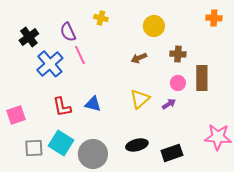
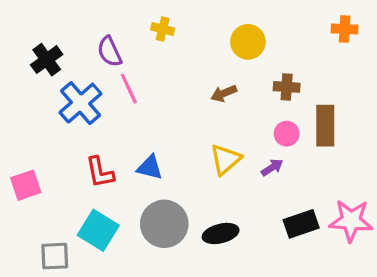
gray square: (34, 148) -> (55, 256), moved
black rectangle: (172, 153) -> (301, 224), moved
gray circle: (93, 154) -> (164, 224), moved

